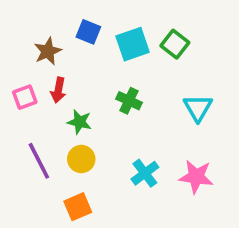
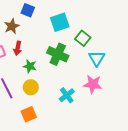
blue square: (88, 32) -> (28, 10), moved
green square: (175, 44) -> (83, 38), moved
green cross: (129, 101) -> (58, 54), size x1.5
pink star: (196, 177) -> (93, 84), moved

